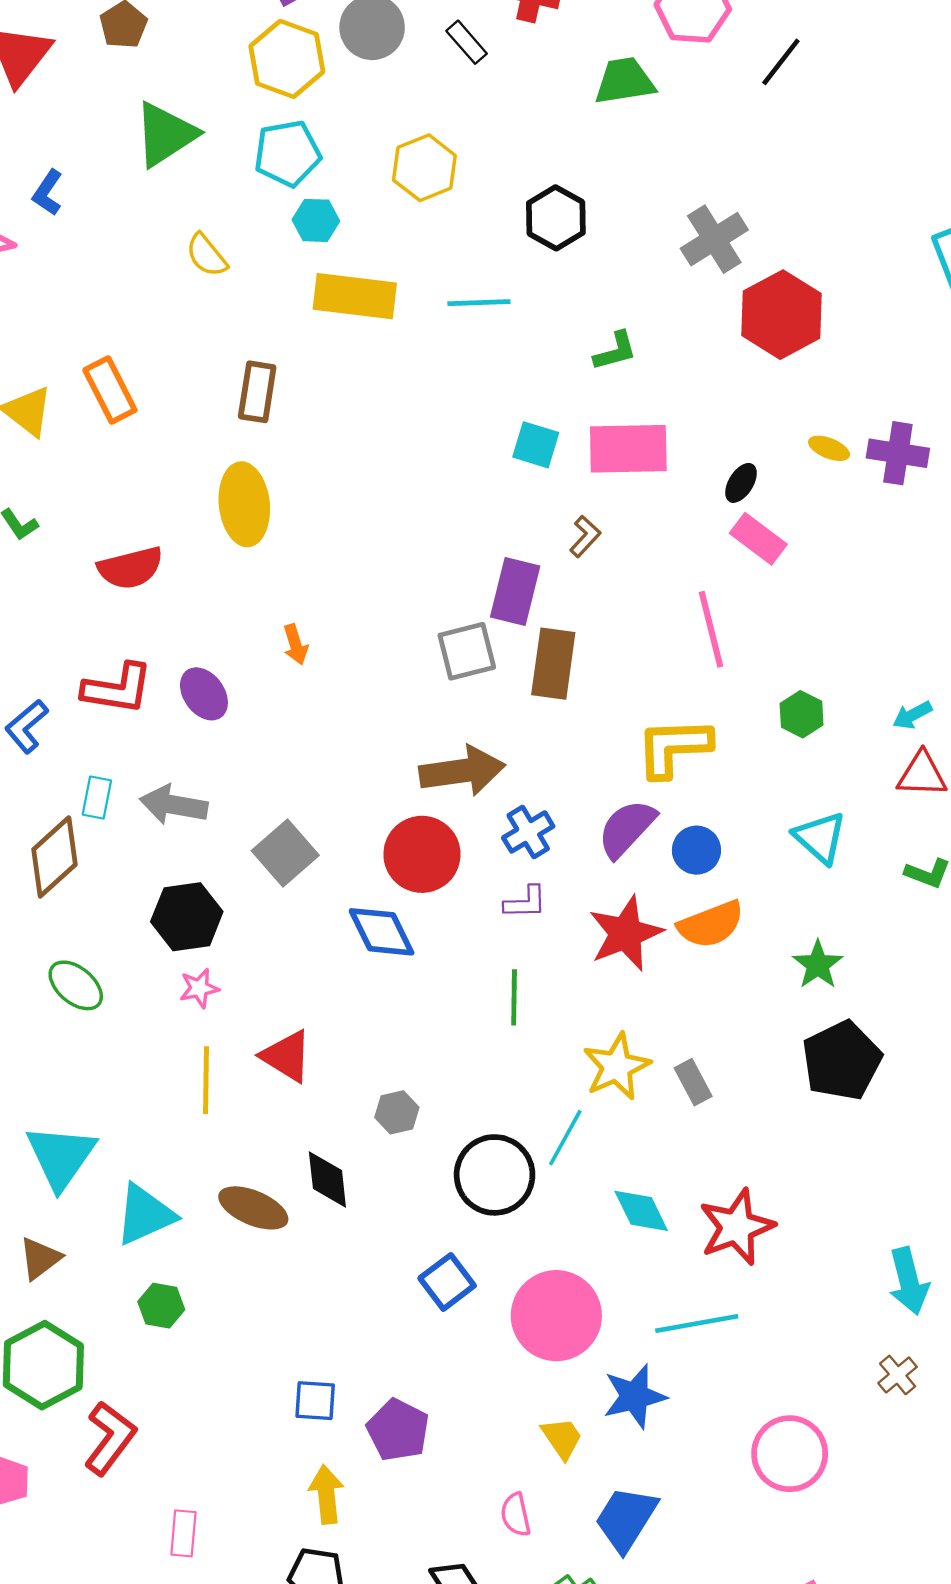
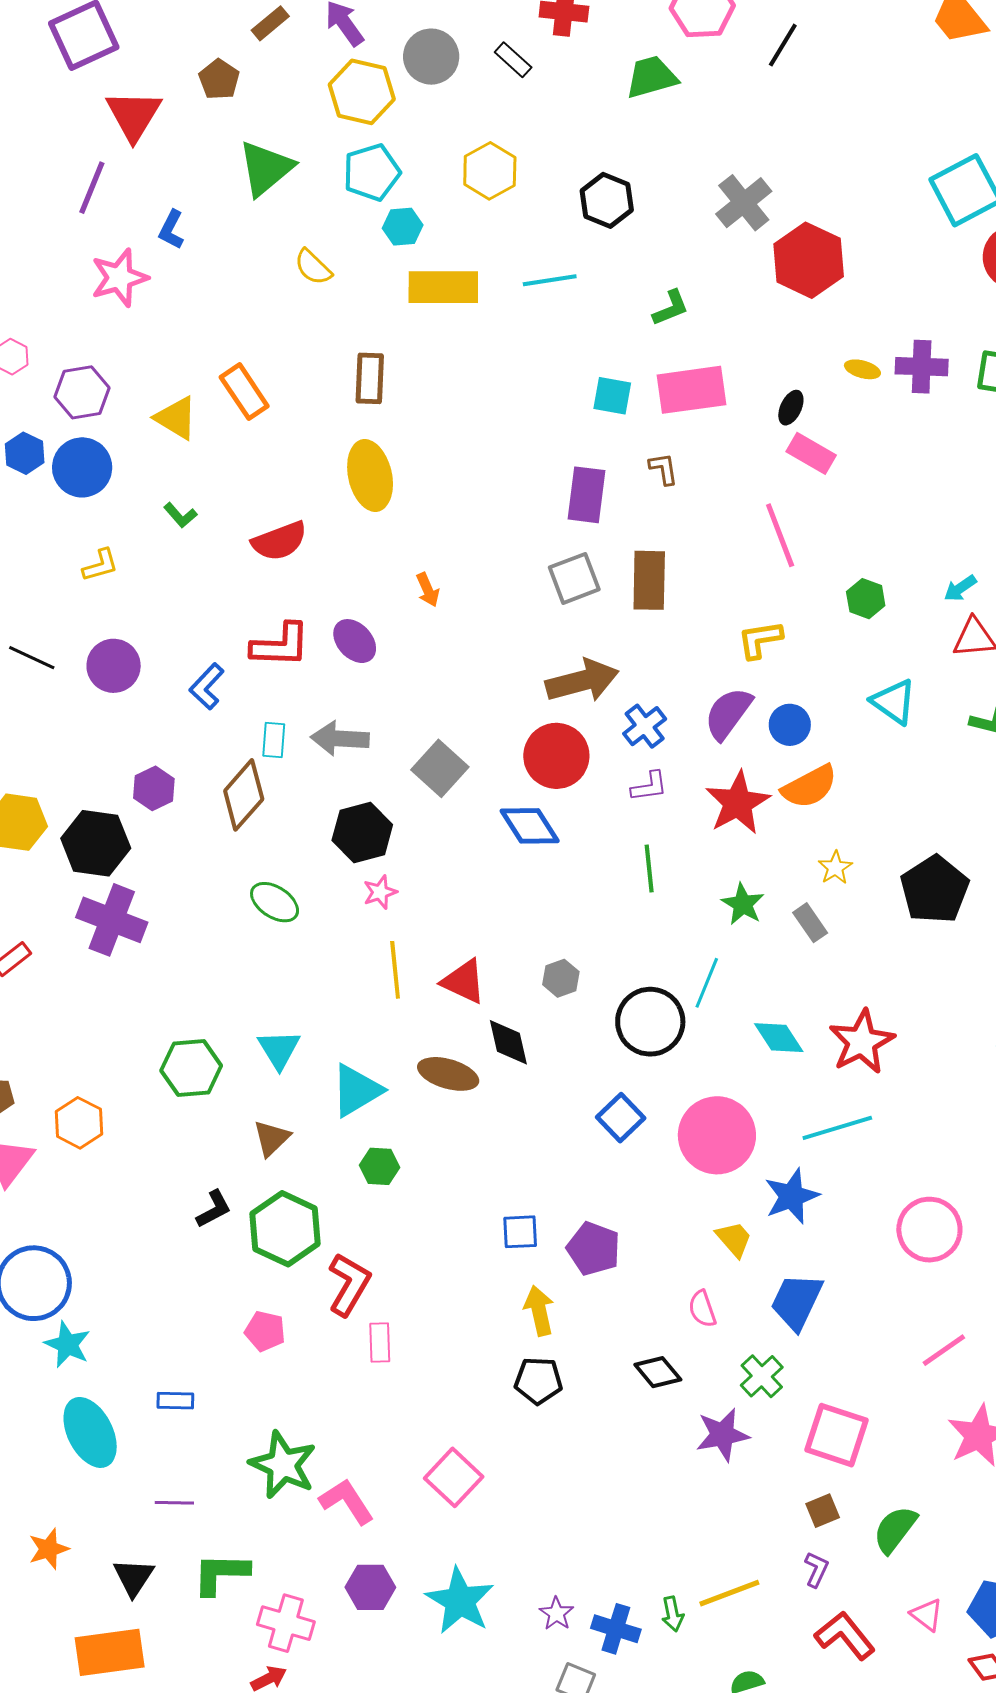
brown L-shape: (585, 536) -> (663, 469), turned -45
purple rectangle: (515, 592) -> (586, 495), moved
yellow L-shape: (674, 747) -> (760, 640), size x0.7
green star: (818, 965) -> (743, 904), moved
red triangle: (287, 1056) -> (464, 981), moved
yellow star: (617, 1067) -> (835, 868), moved, size x0.6
cyan triangle: (61, 1157) -> (279, 1049), size x0.7
pink rectangle: (183, 1533) -> (380, 1343), moved

